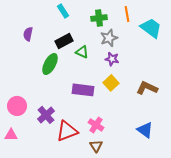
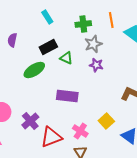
green ellipse: (50, 64) -> (34, 70), turned 30
yellow square: (111, 83) -> (106, 121), moved

